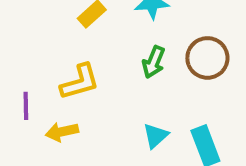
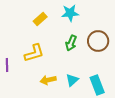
yellow arrow: (62, 132) -> (48, 80), moved

